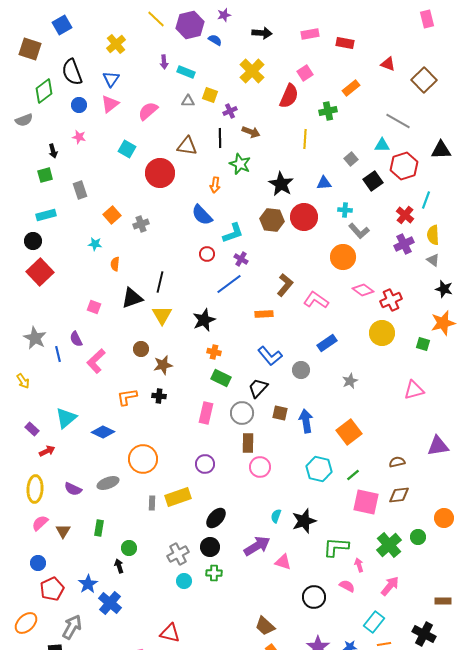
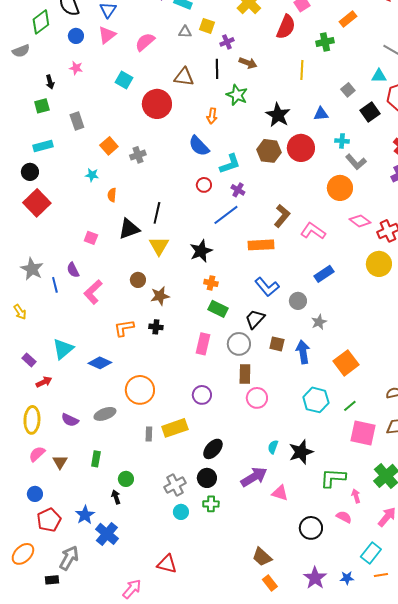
orange rectangle: (264, 314) -> (261, 245), size x1.4
gray star: (350, 381) -> (319, 322), moved

